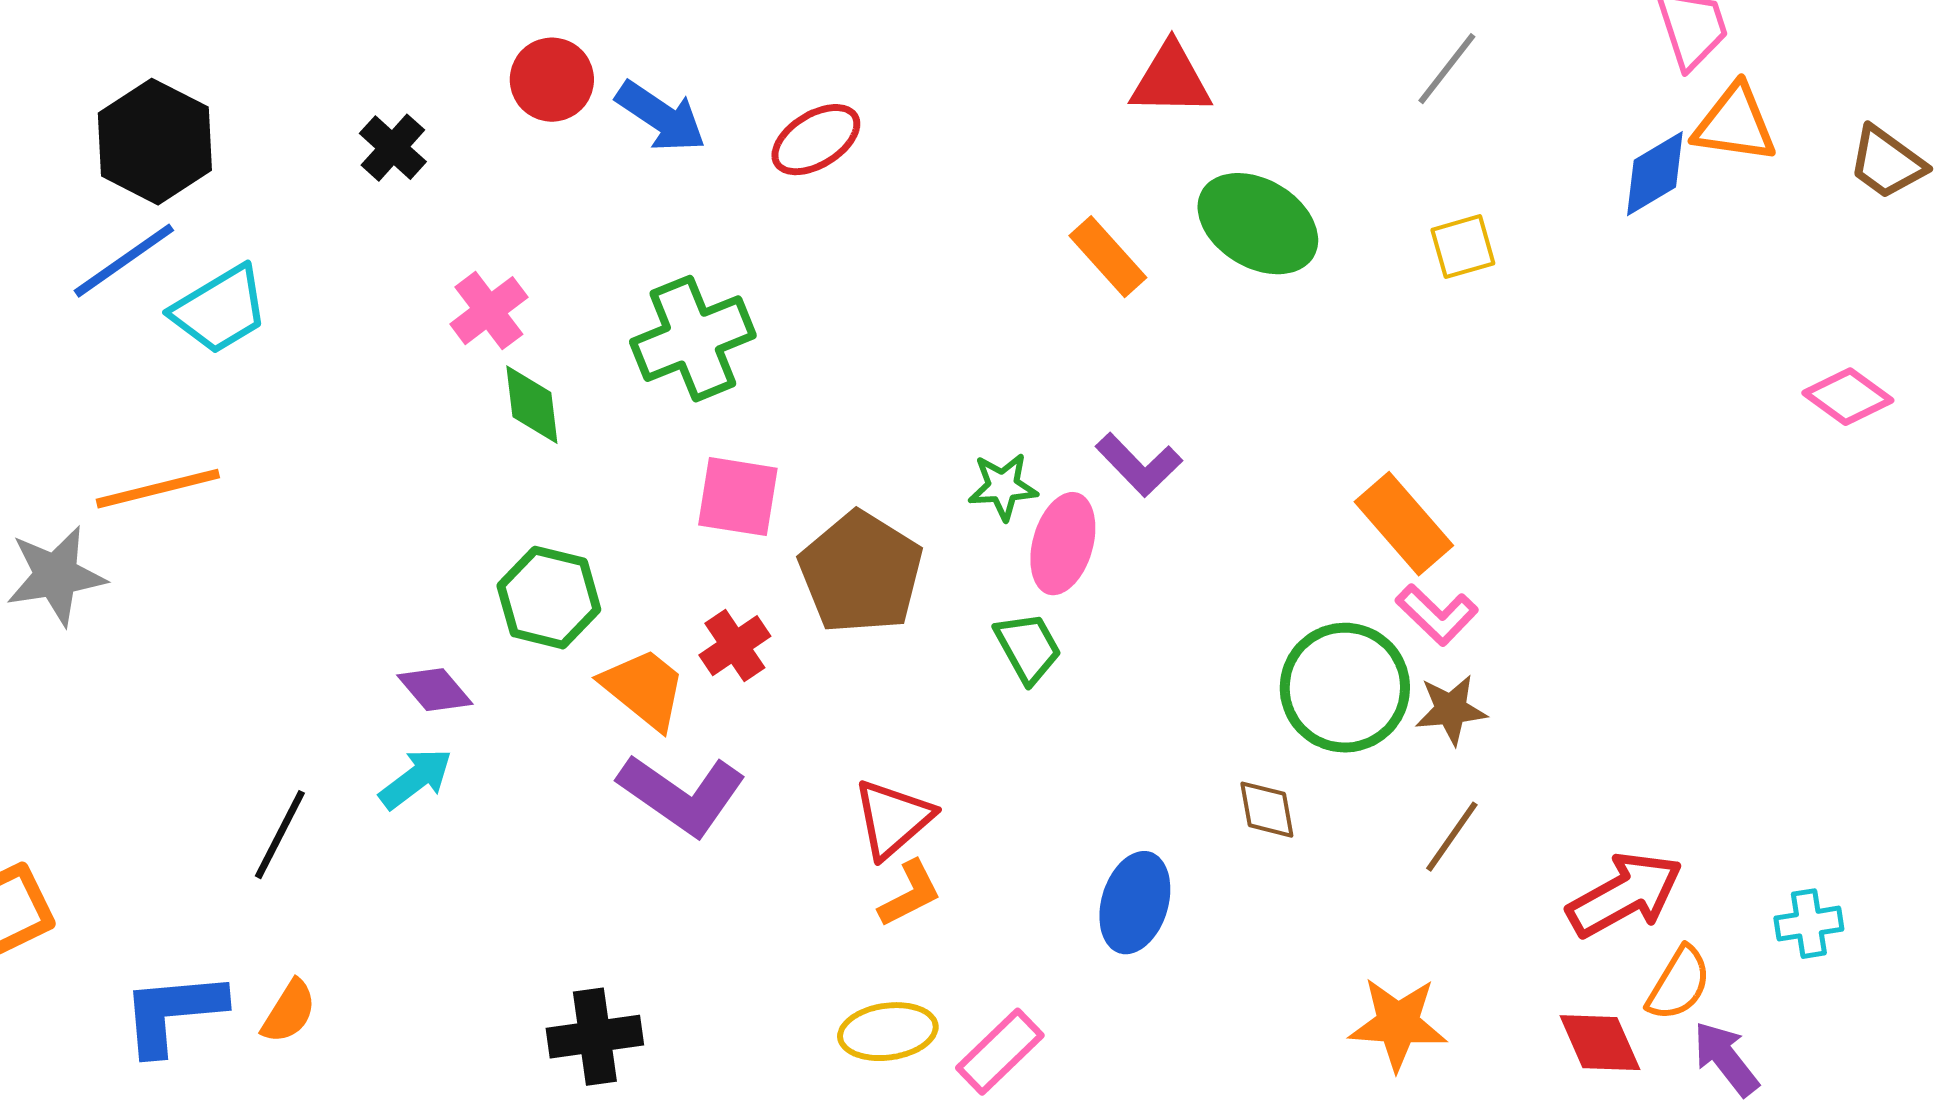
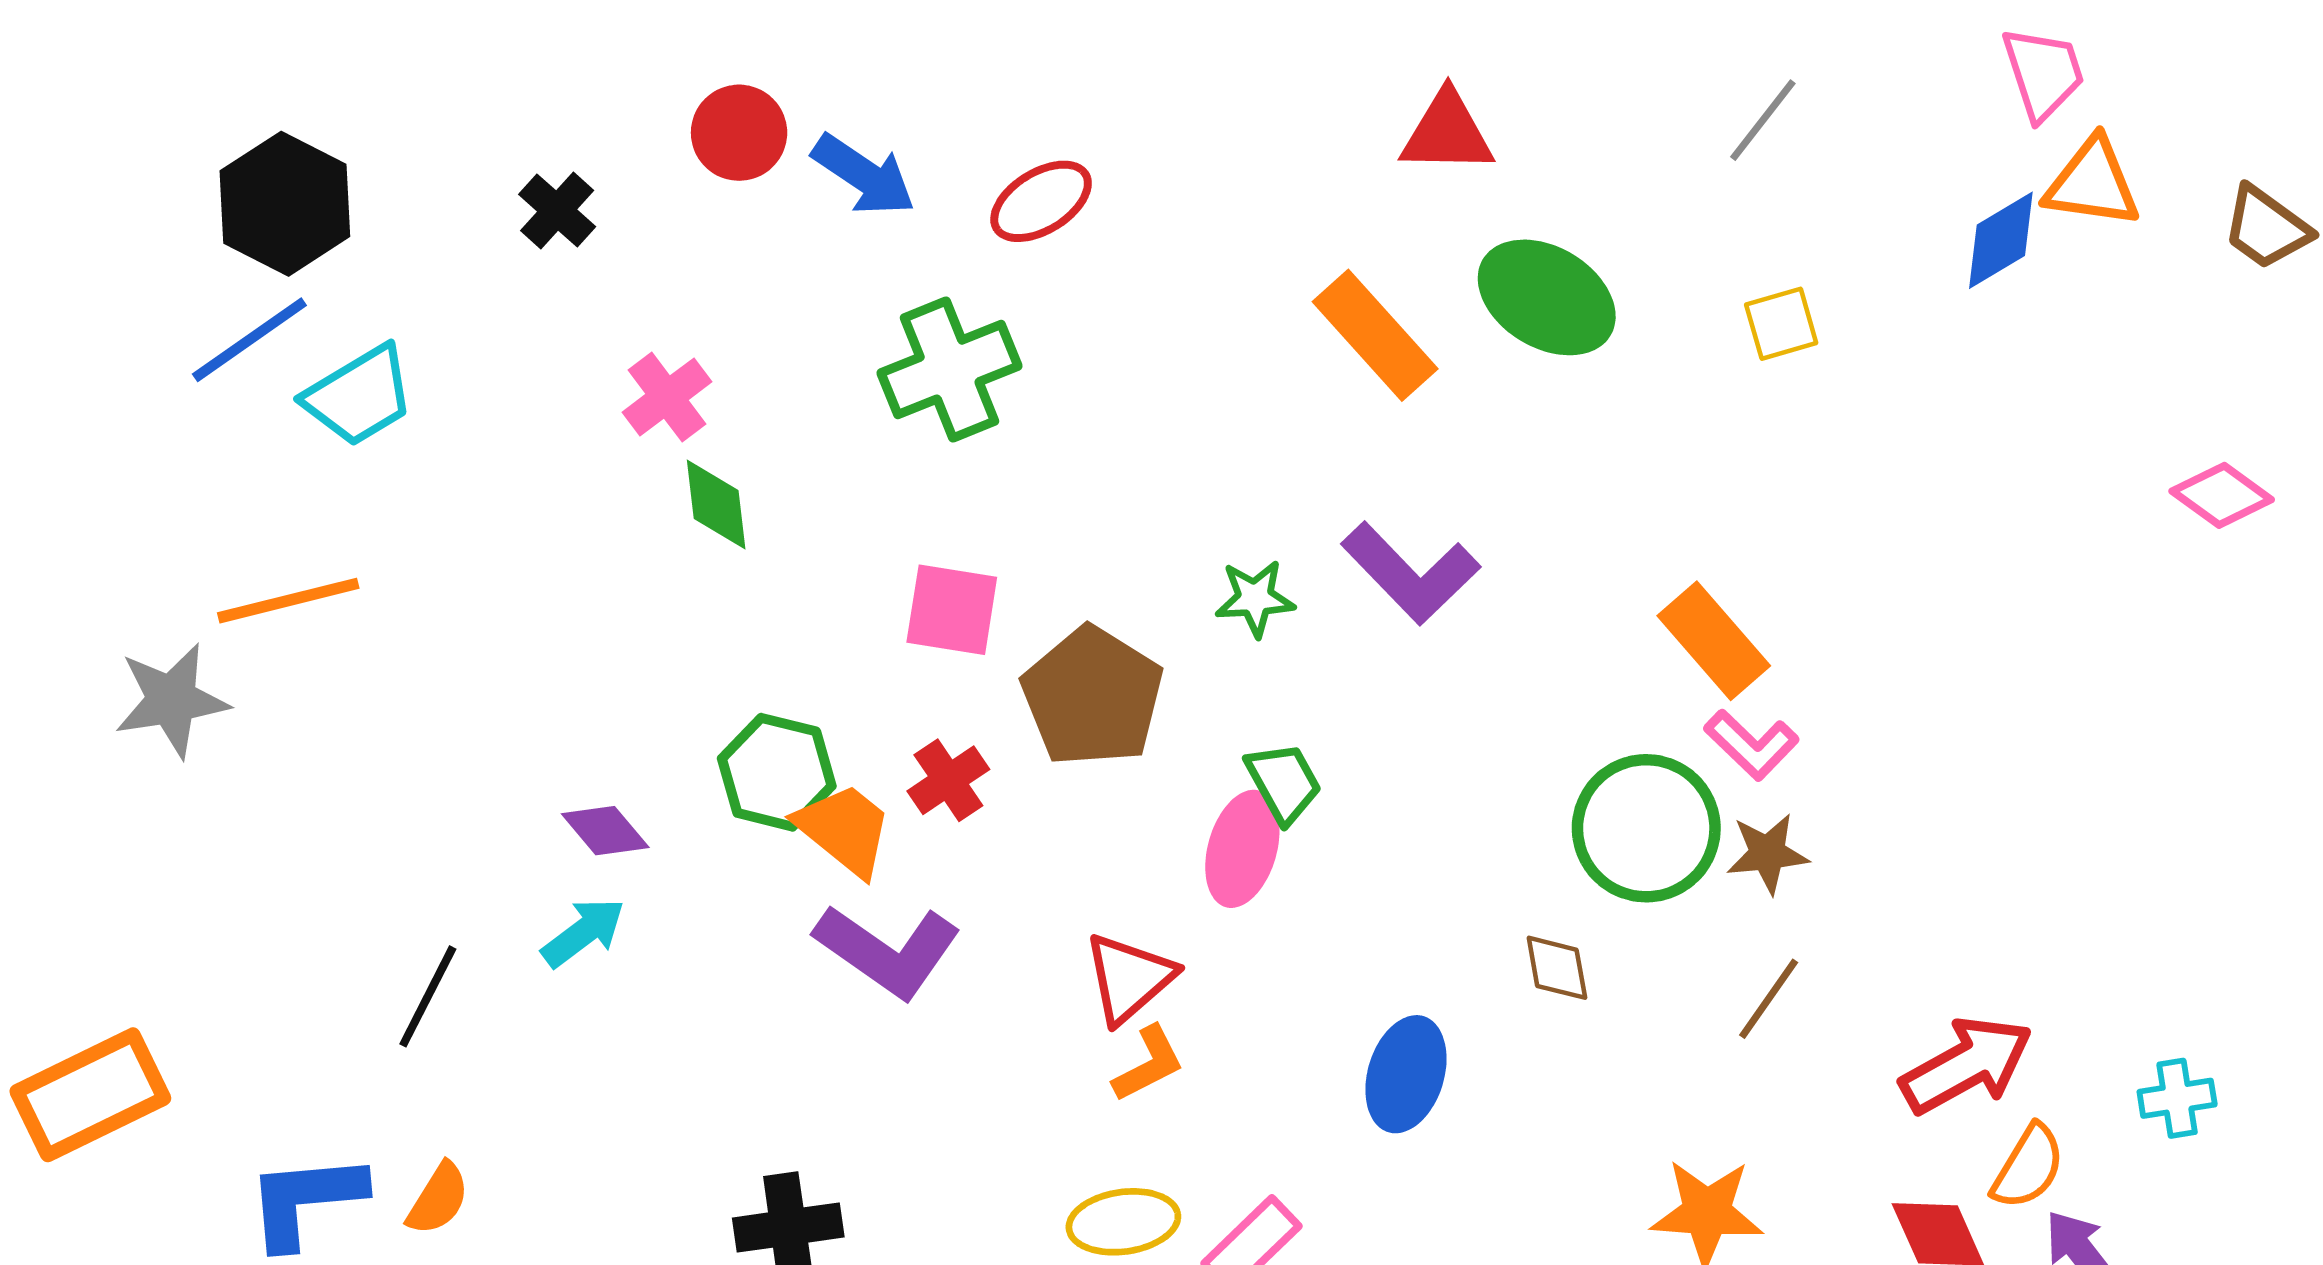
orange rectangle: (1108, 257) -> (1375, 335), size x1.4
green cross: (693, 339) -> (950, 370), moved
purple L-shape: (1139, 465) -> (1411, 573), size x1.4
pink ellipse: (1063, 544) -> (1242, 849), moved
green hexagon: (549, 598) -> (777, 772), moved

